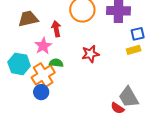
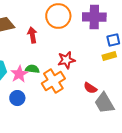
pink star: (43, 46) -> (19, 74), moved
orange cross: (43, 75) -> (53, 81), moved
red semicircle: (118, 108) -> (90, 88), moved

